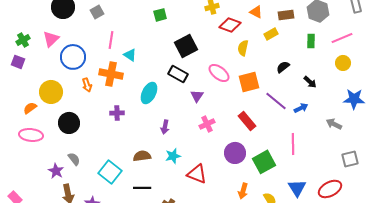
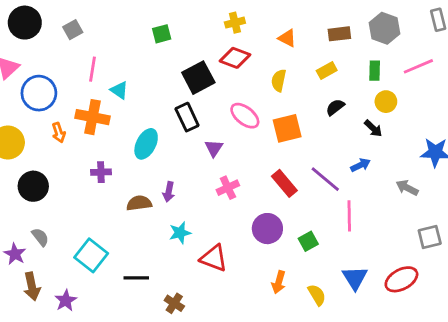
orange triangle: (256, 12) -> (287, 38), moved
red diamond: (230, 25) -> (235, 58), moved
yellow rectangle: (271, 34) -> (327, 71), moved
yellow circle: (343, 63) -> (386, 102), moved
black rectangle: (178, 74) -> (187, 117), turned 36
purple line: (276, 101) -> (325, 179), moved
brown semicircle: (142, 156) -> (139, 203), moved
green square: (264, 162) -> (308, 241), size x0.6

